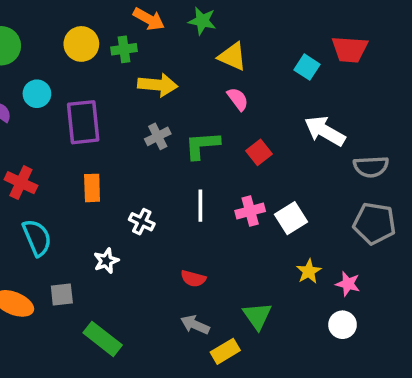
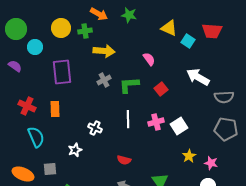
yellow triangle: (232, 56) -> (169, 28), moved
cyan circle: (37, 94) -> (35, 47), moved
orange rectangle: (92, 188) -> (55, 109), moved

